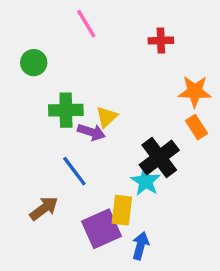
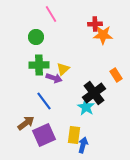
green circle: (34, 63) -> (36, 37), moved
orange star: (195, 91) -> (103, 35), moved
yellow rectangle: (122, 210) -> (74, 135), moved
purple square: (102, 229) -> (44, 135), moved

